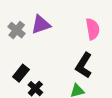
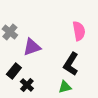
purple triangle: (41, 25) -> (32, 47), moved

